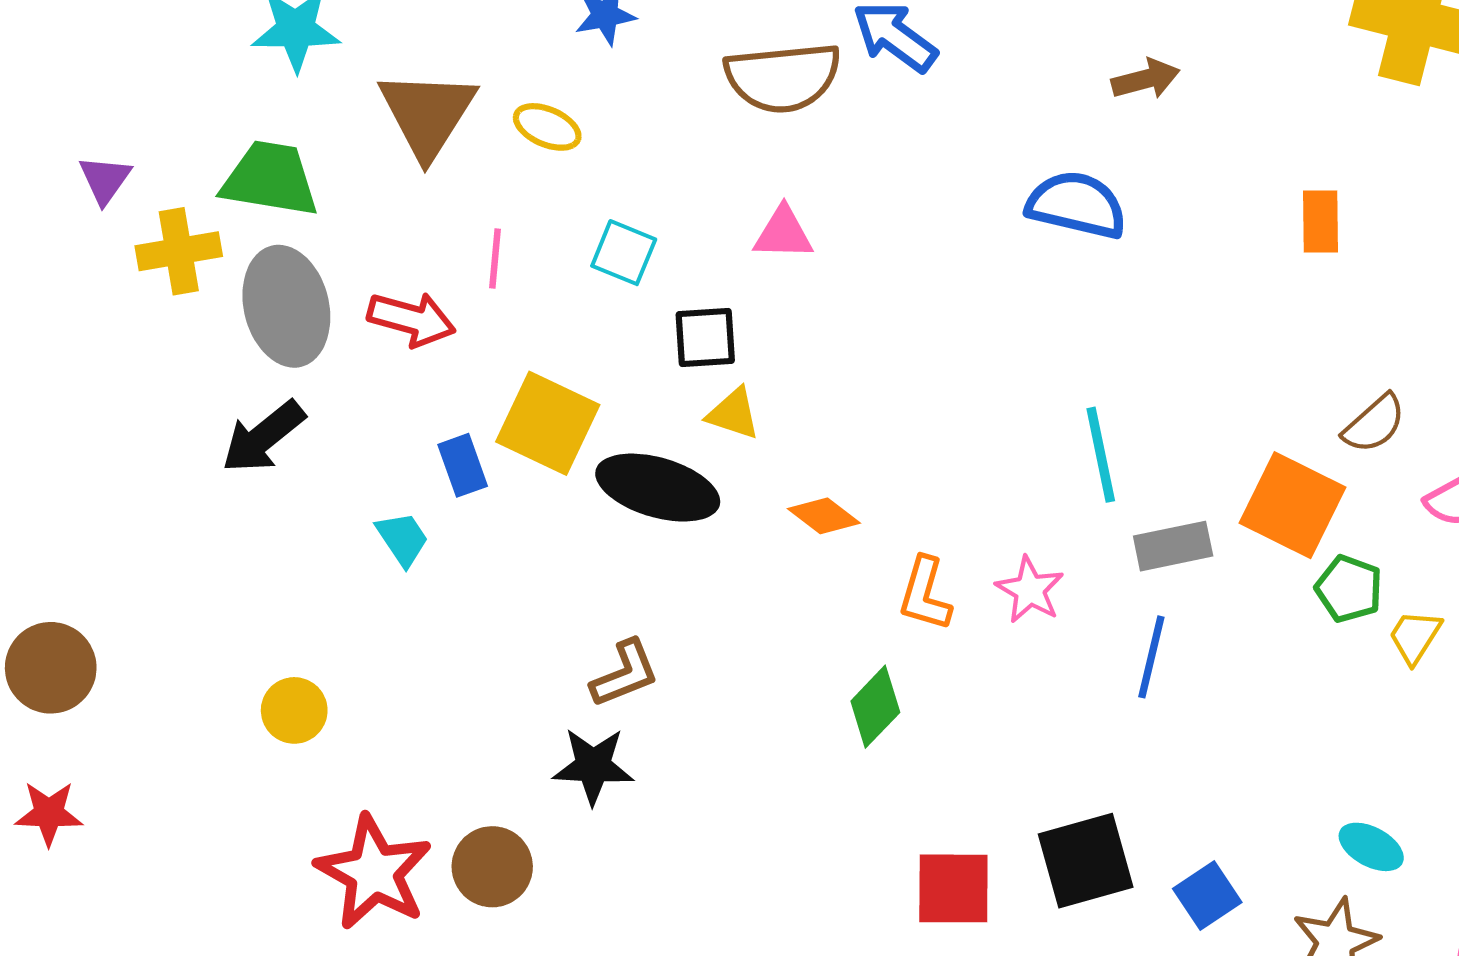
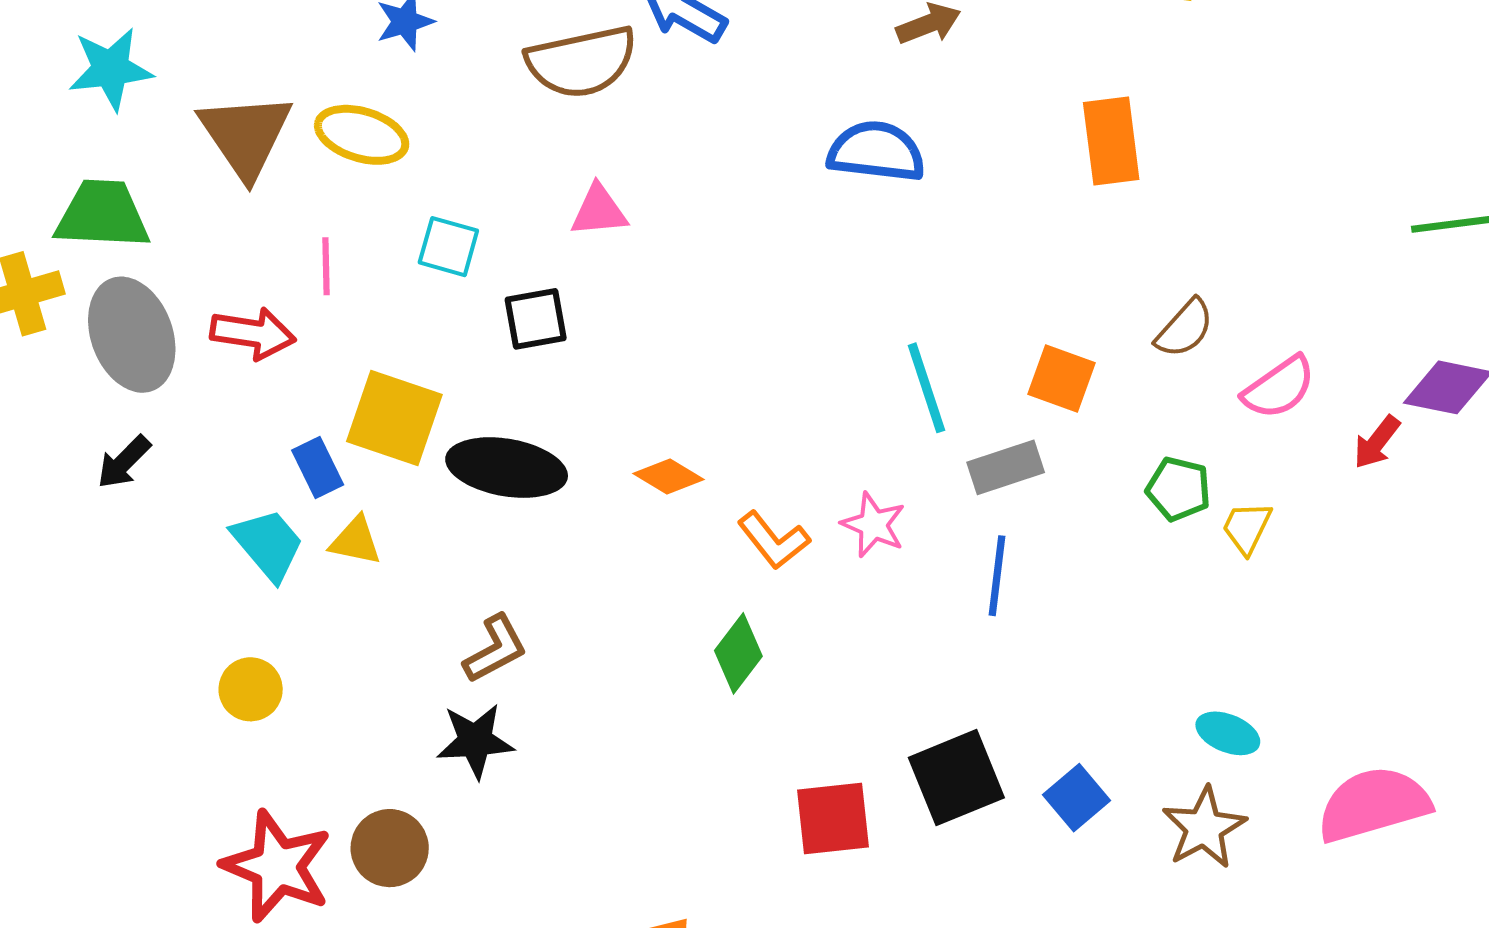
yellow ellipse: (547, 127) -> (362, 135), size x1.4
orange rectangle: (1320, 221) -> (1111, 141), size x1.4
yellow triangle: (733, 414) -> (355, 541), moved
black arrow: (263, 437) -> (124, 462), size x0.7
orange square: (1292, 505) -> (1062, 378), moved, size x0.7
cyan trapezoid: (402, 539) -> (268, 544), size x1.4
orange L-shape: (925, 594) -> (774, 540), turned -48
yellow circle: (294, 710) -> (251, 689), moved

